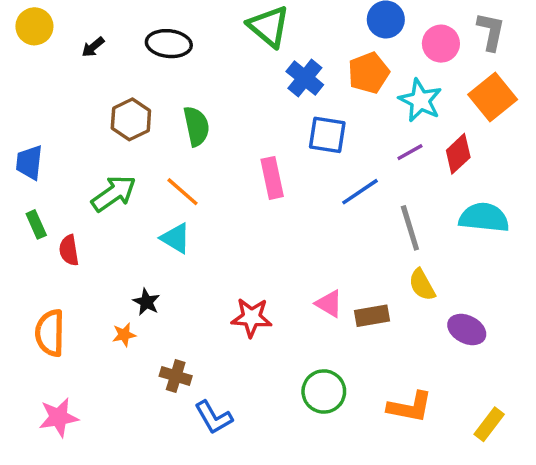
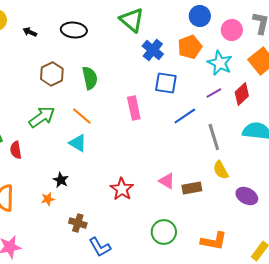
black arrow: (93, 47) -> (30, 32), turned 64
red star: (251, 317) -> (122, 189), turned 30

